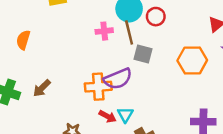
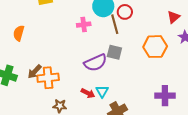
brown line: (129, 32) -> (115, 24), moved
gray square: (143, 54) -> (114, 52), moved
orange cross: (98, 87) -> (48, 78), moved

